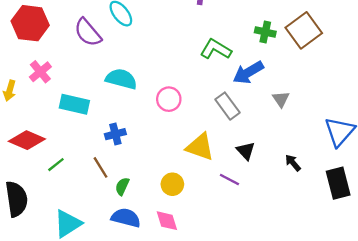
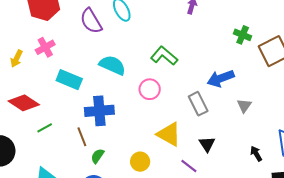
green cross: (265, 32) -> (243, 35), moved
green L-shape: (216, 49) -> (164, 56), moved
blue cross: (115, 134) -> (99, 111), size x1.6
black arrow: (293, 163) -> (256, 154), moved

